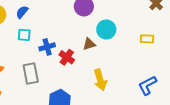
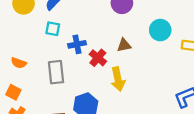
cyan circle: (106, 29) -> (160, 30), moved
yellow arrow: (100, 80) -> (118, 79), moved

